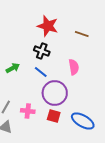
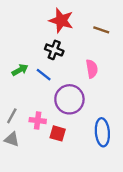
blue line: (41, 72) -> (44, 75), moved
red square: (54, 116) -> (58, 133), moved
blue ellipse: (83, 121) -> (102, 132), turned 55

